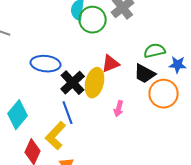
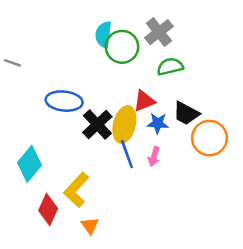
green semicircle: (155, 51) -> (170, 67), moved
blue star: (178, 65) -> (158, 123), moved
blue line: (68, 113) -> (127, 154), moved

